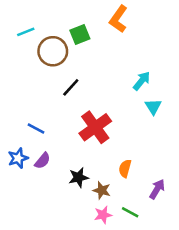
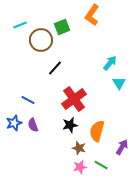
purple semicircle: (42, 161) -> (33, 125), turned 120
orange semicircle: (125, 168) -> (97, 131), size x1.5
black star: (79, 177) -> (70, 125), moved

